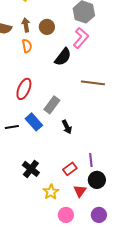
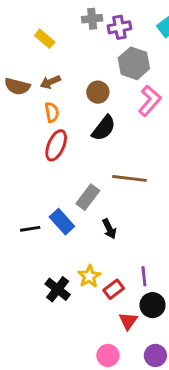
brown arrow: (26, 25) -> (50, 82), turned -104
brown circle: (47, 27) -> (98, 92), moved
pink L-shape: (81, 38) -> (150, 101), moved
brown line: (93, 83) -> (130, 178), moved
red ellipse: (24, 89) -> (56, 145), moved
yellow star: (51, 192) -> (89, 276), moved

